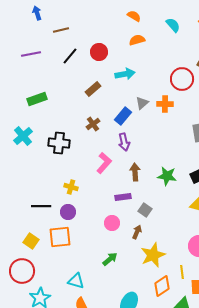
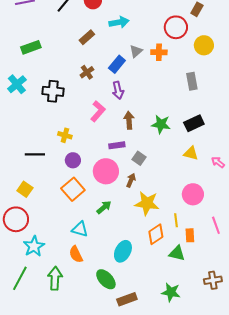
purple circle: (68, 212) -> (73, 160), moved
pink circle: (112, 223) -> (106, 171), size x1.6
orange square: (60, 237) -> (73, 189), moved, turned -35
yellow star: (153, 255) -> (147, 203), turned 30
cyan triangle: (76, 281) -> (80, 229), moved

